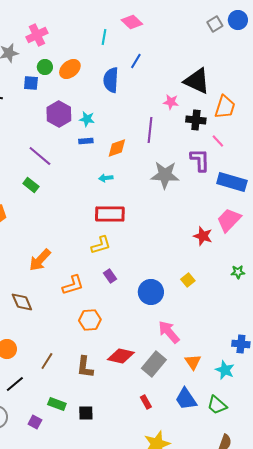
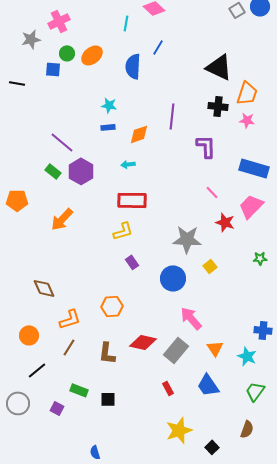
pink star: (171, 102) -> (247, 120), moved
purple hexagon: (59, 114) -> (81, 171), moved
pink line: (218, 141) -> (212, 192), moved
purple L-shape: (200, 160) -> (206, 146), moved
gray star: (165, 175) -> (187, 239), moved
orange arrow: (40, 260) -> (62, 219), moved
orange L-shape: (73, 285) -> (70, 319), moved
green trapezoid: (217, 405) -> (255, 391), moved, turned 85

